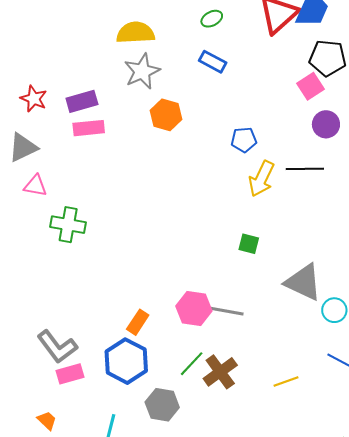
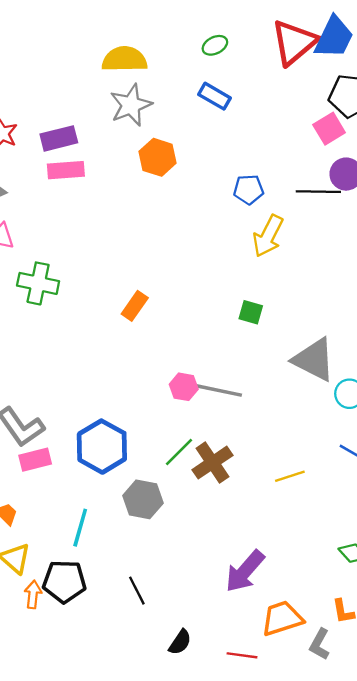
black line: (305, 169) -> (318, 192), moved
pink hexagon: (194, 308) -> (184, 387), size x0.7
orange rectangle: (138, 322) -> (135, 306), moved

